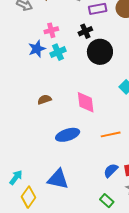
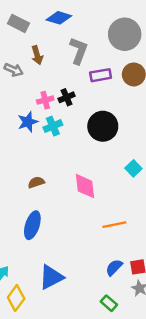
black cross: (85, 31) -> (67, 97), moved
blue ellipse: (68, 135) -> (32, 225), moved, turned -55
blue triangle: (58, 179) -> (51, 277), turned -40

